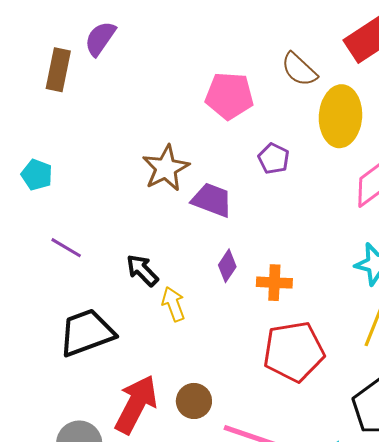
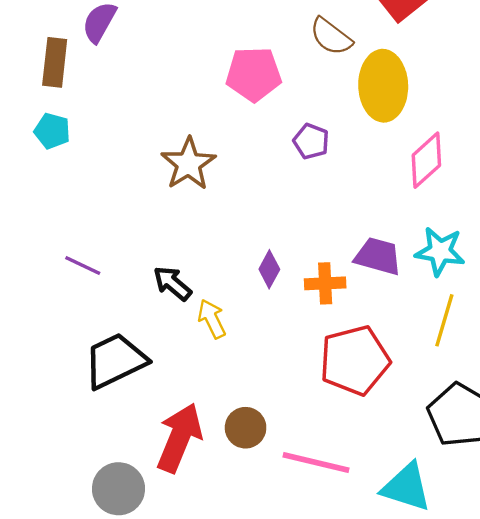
cyan pentagon: (37, 175) -> (52, 131), moved
purple trapezoid: (212, 200) -> (378, 256), moved

